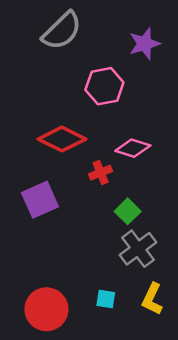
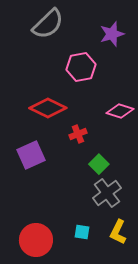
pink diamond: (133, 148) -> (120, 111), moved

